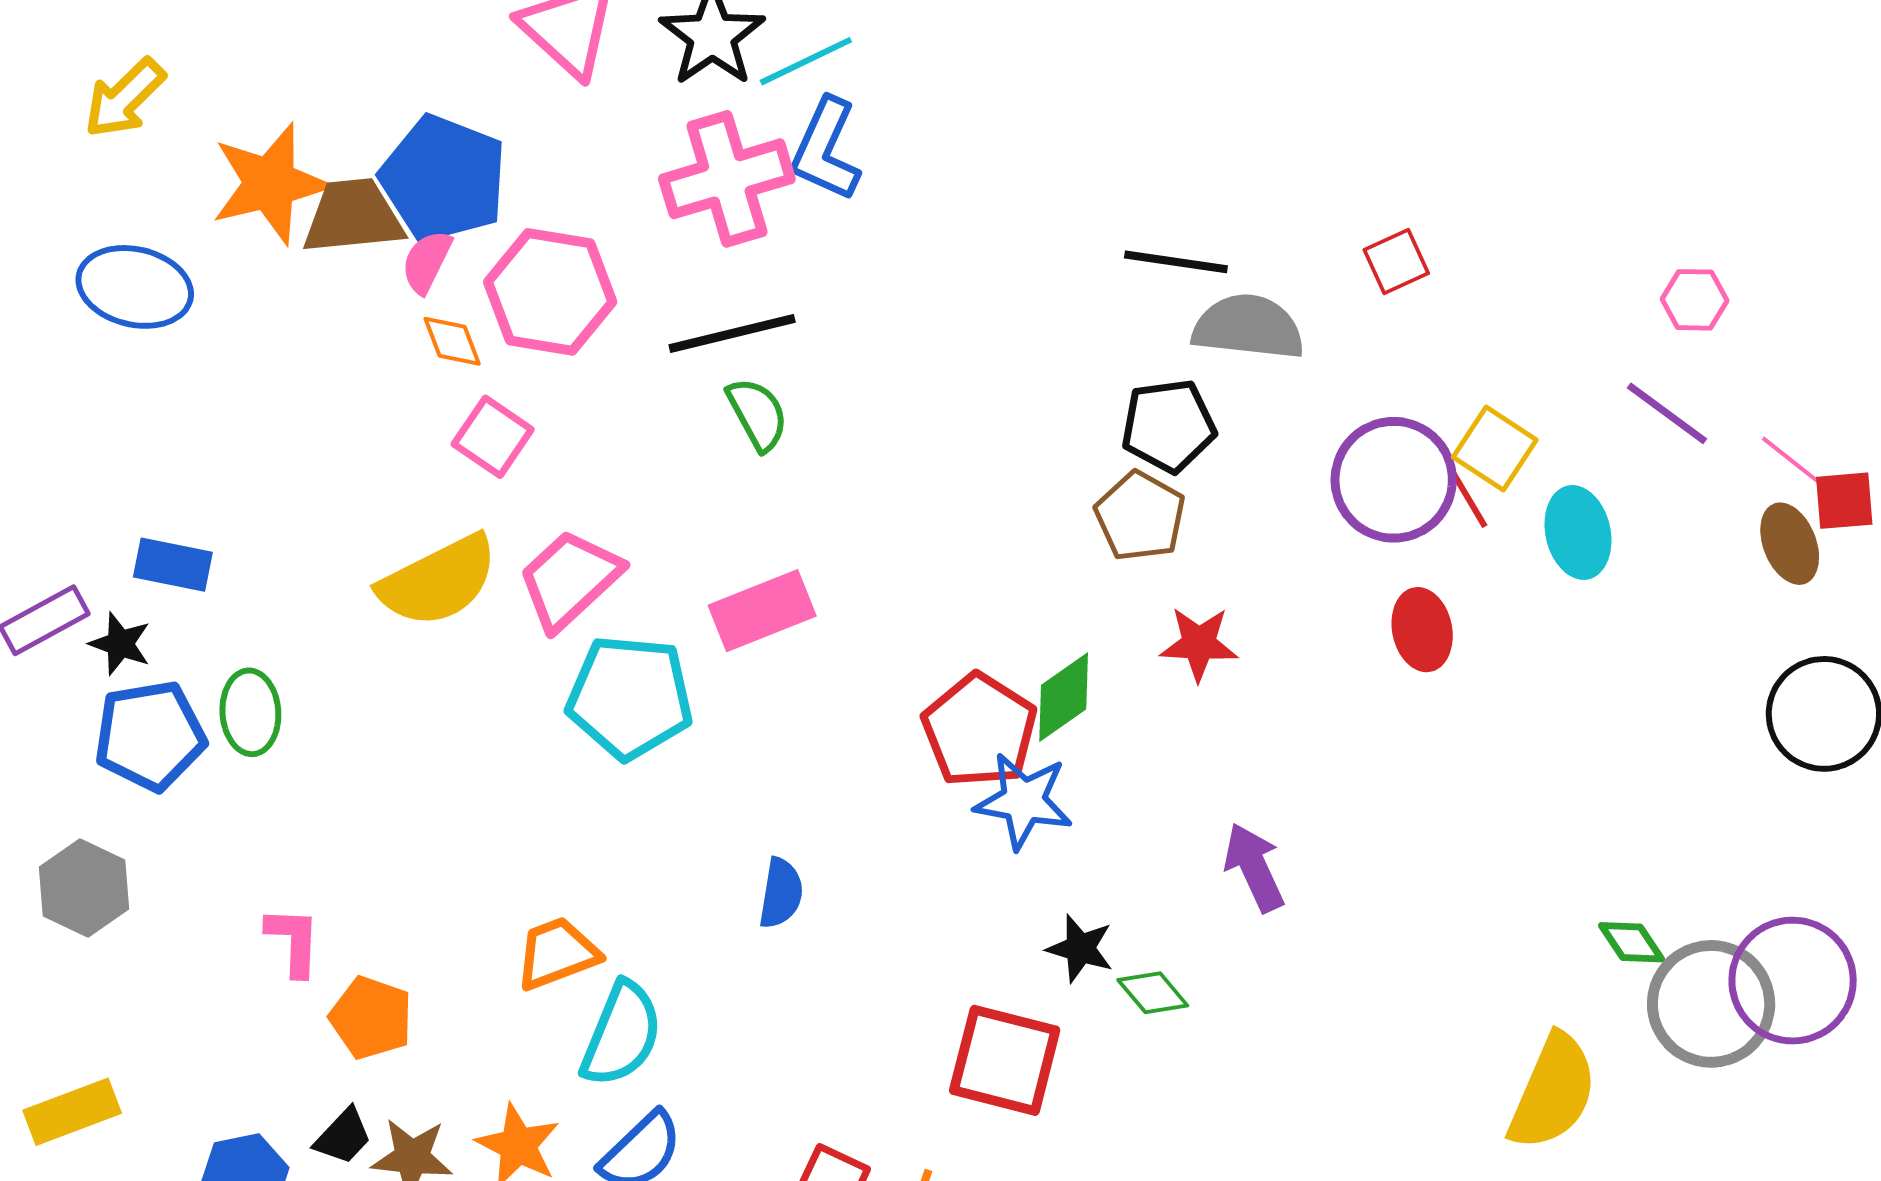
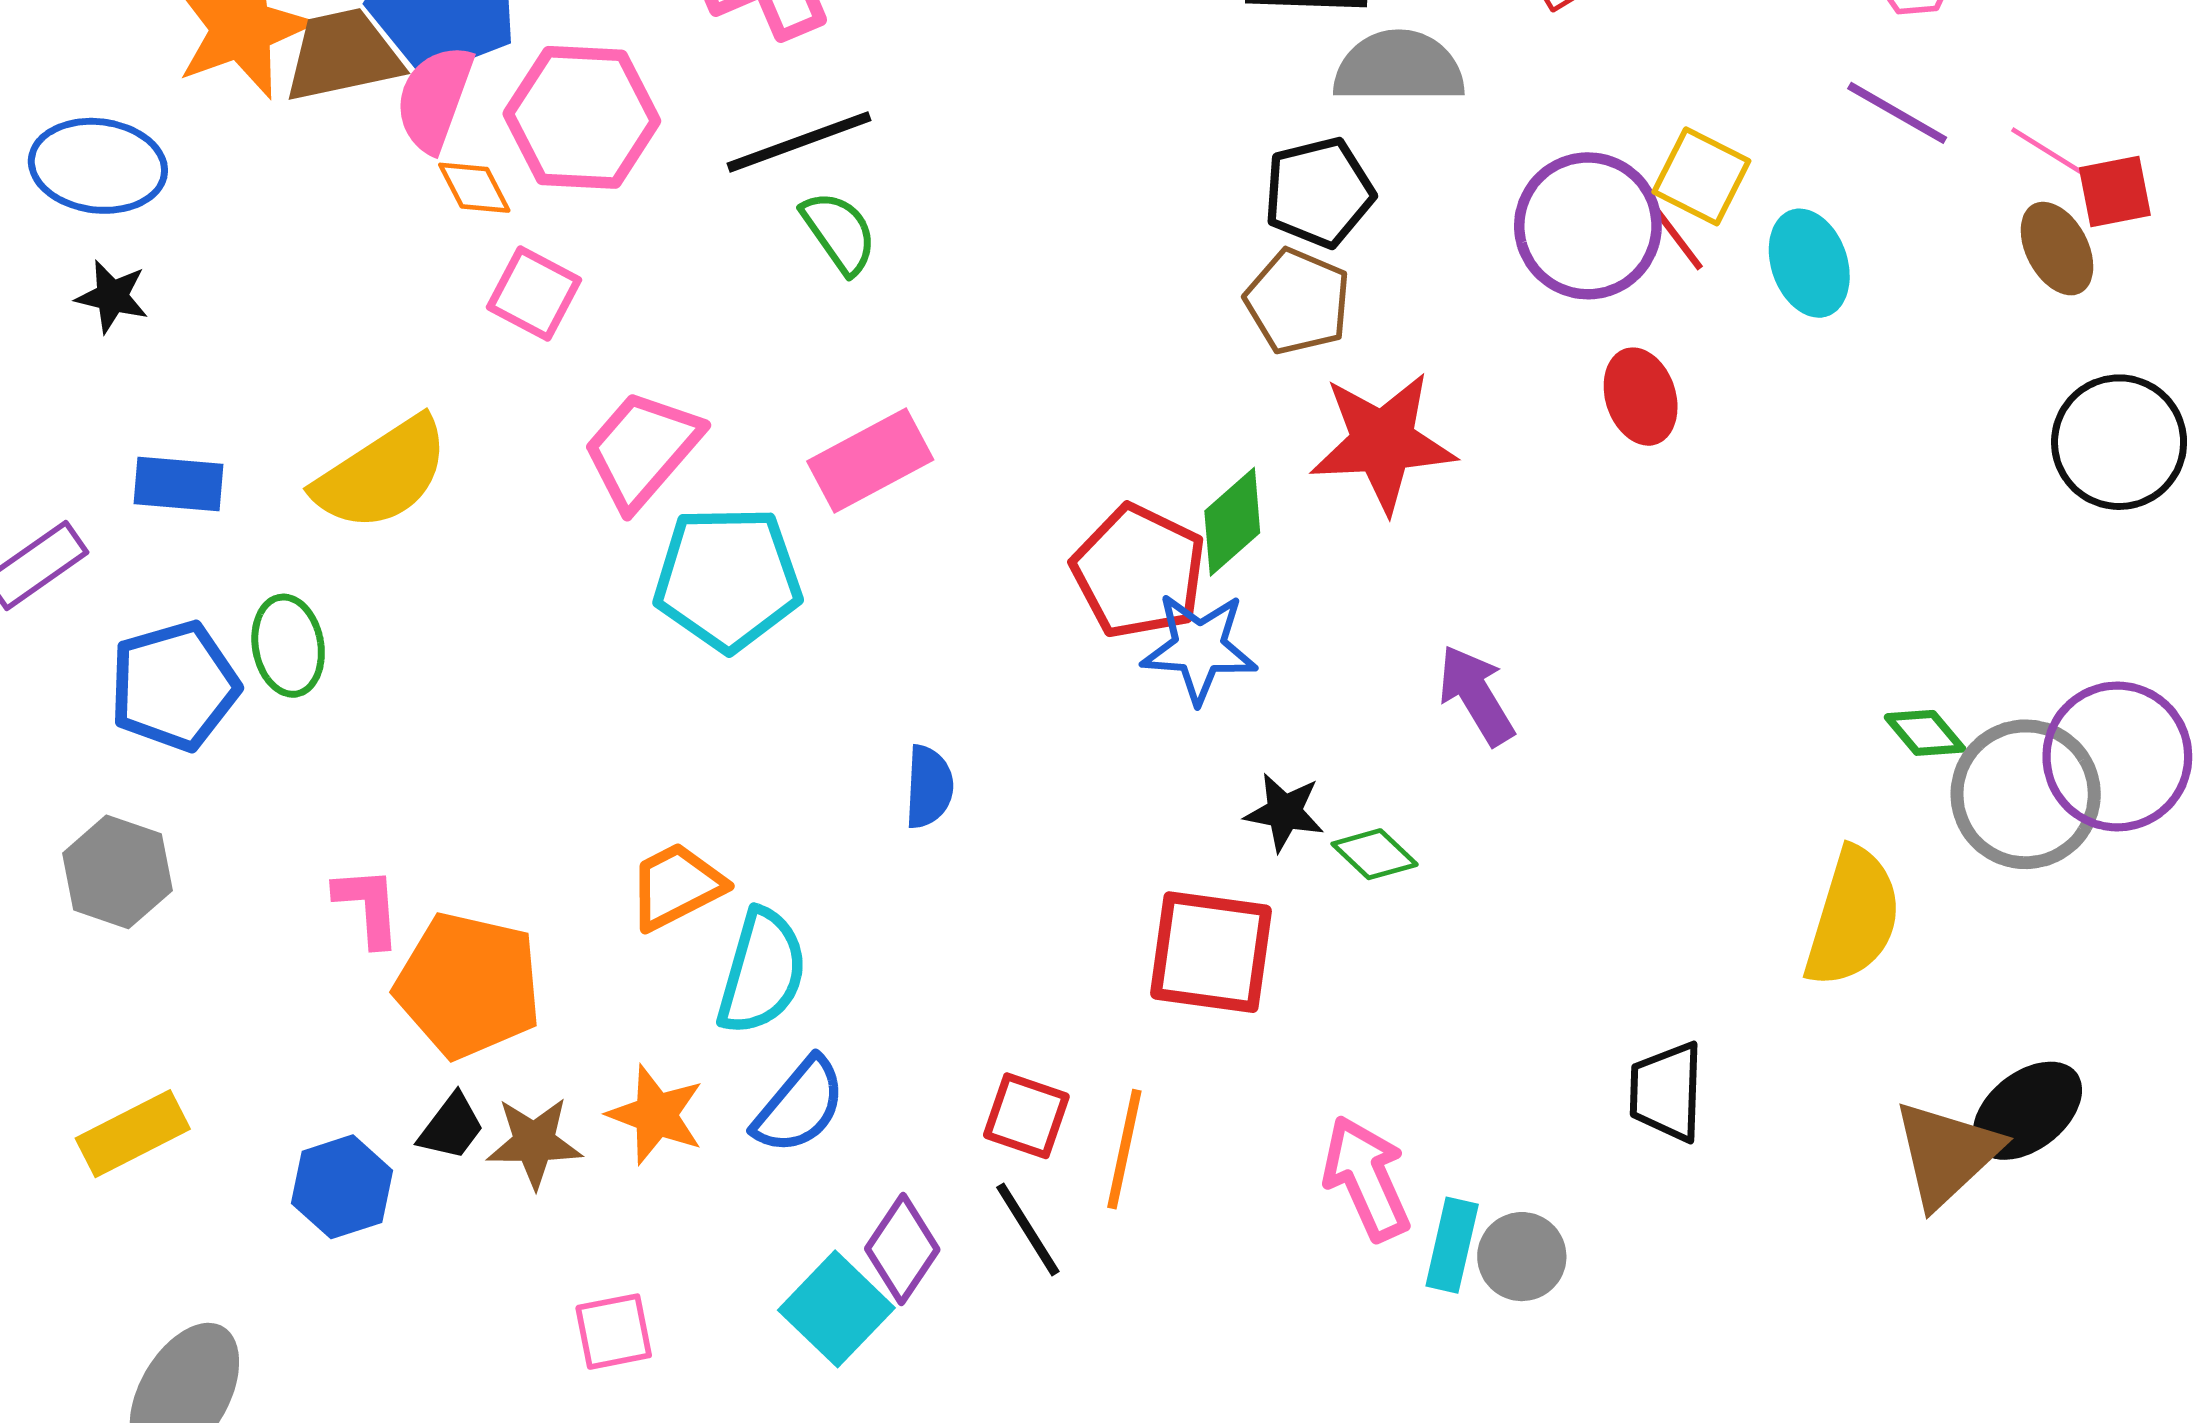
pink semicircle: (427, 262) -> (434, 98), size x1.4
yellow semicircle: (438, 581) -> (382, 474), moved
black star: (120, 644) -> (112, 296), moved
red star: (1199, 644) -> (1383, 442), size x1.6
orange pentagon: (371, 1018) -> (468, 985), size x1.5

